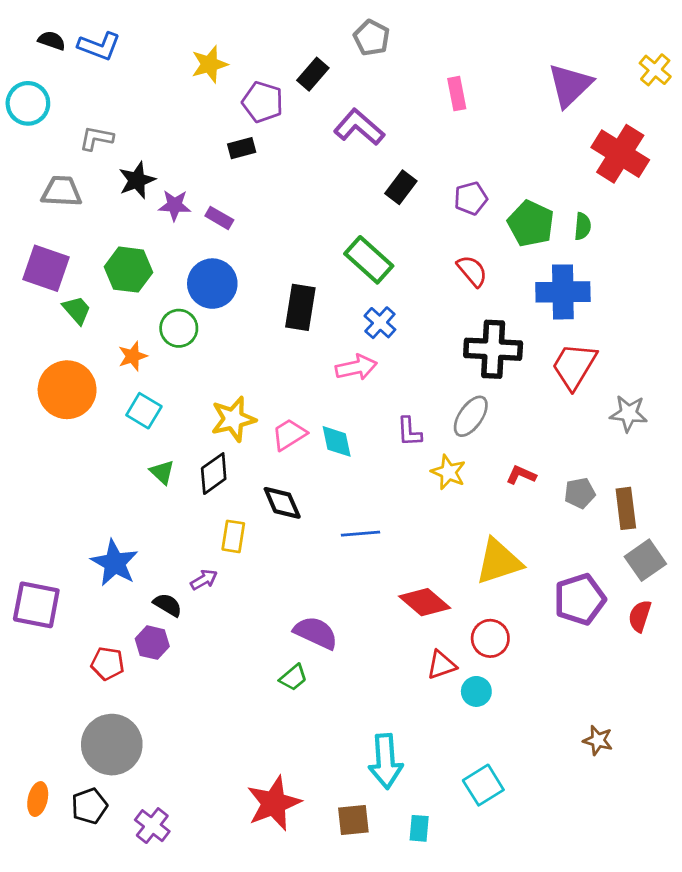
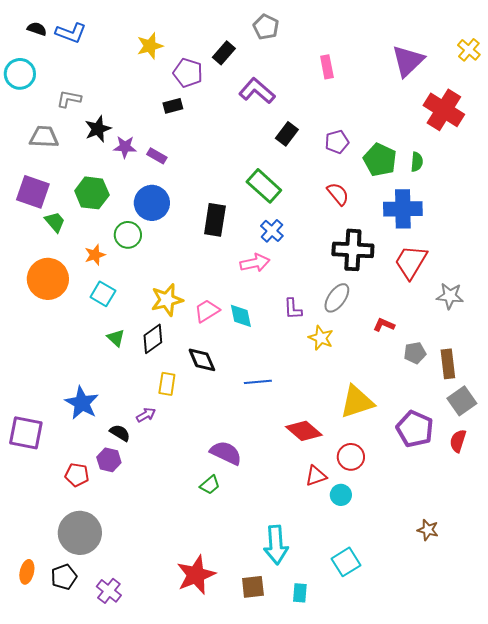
red L-shape: (521, 475) -> (384, 325), moved
purple pentagon: (580, 599) -> (415, 429), turned -30

